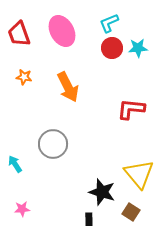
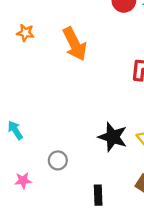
gray circle: (53, 144) -> (58, 160), moved, size x0.6
black star: (102, 192) -> (113, 137), moved

